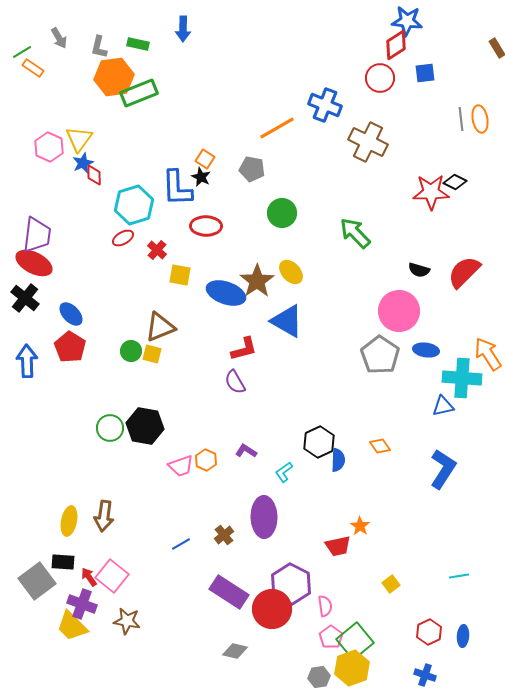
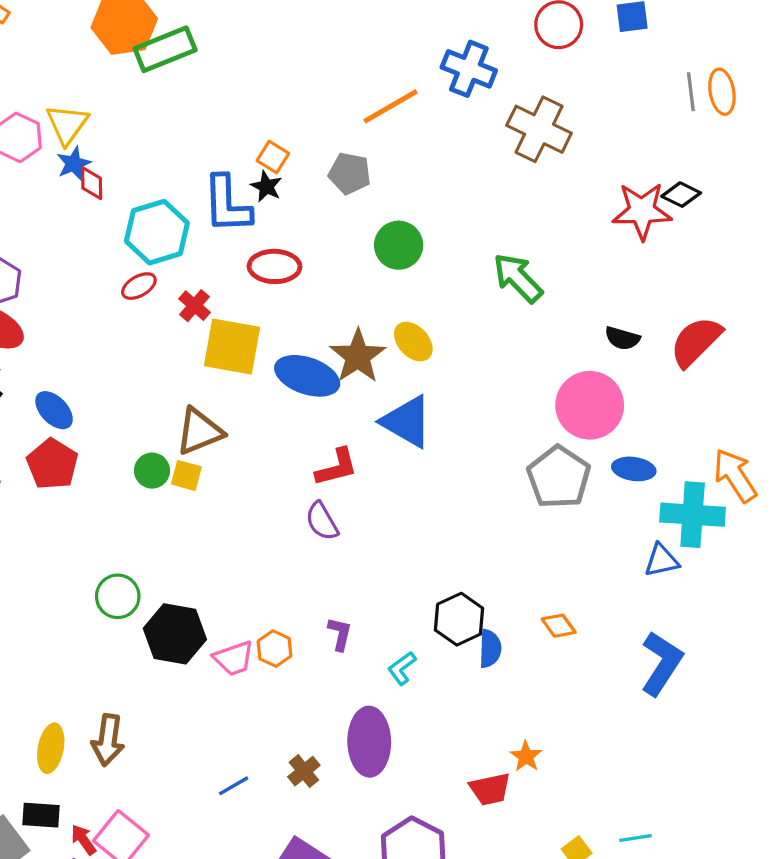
yellow square: (180, 275) -> (232, 346), size x1.6
black hexagon: (145, 426) -> (175, 634), moved
purple L-shape: (246, 451) -> (340, 634), turned 70
cyan line: (459, 576) -> (635, 838), moved

